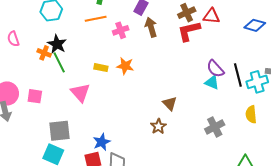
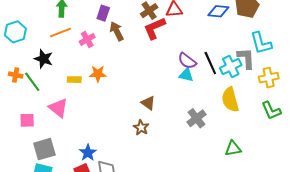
black star: (57, 44) -> (44, 59), moved
pink square: (35, 96) -> (27, 120), moved
yellow semicircle: (251, 114) -> (230, 100), size x1.4

